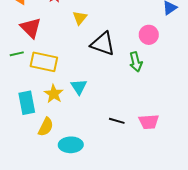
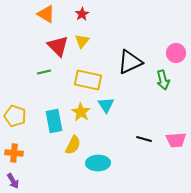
yellow triangle: (80, 18) -> (82, 41), moved
black triangle: (103, 44) -> (130, 62), turned -44
yellow rectangle: (44, 62) -> (88, 80), moved

